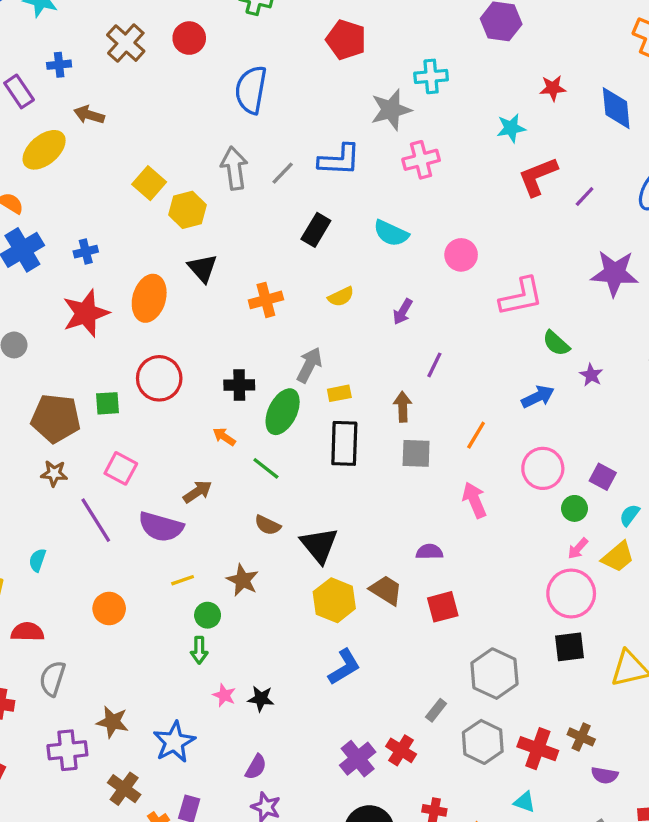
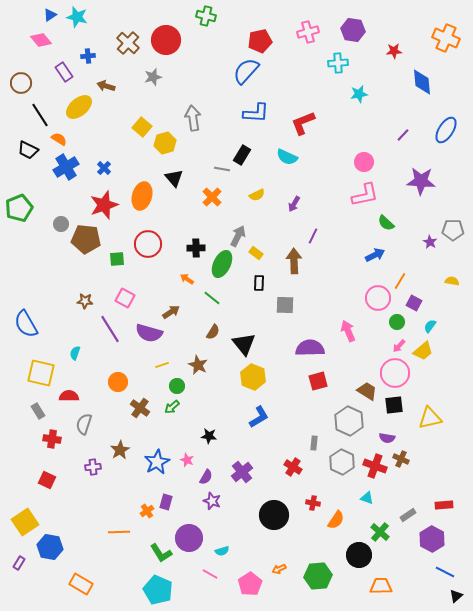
red circle: (189, 38) -> (166, 40), size x1.5
red pentagon: (346, 40) -> (260, 41), turned -30
cyan cross: (431, 76) -> (338, 63), moved
red star: (553, 88) -> (394, 51), moved
blue semicircle: (251, 90) -> (246, 71), moved, turned 32
gray star: (391, 110) -> (153, 77), moved, size x0.7
pink cross: (421, 160) -> (308, 32), moved
gray line: (283, 173) -> (222, 169), moved, turned 56
red L-shape: (538, 176) -> (303, 123), moved
blue cross: (86, 252) -> (104, 168), turned -32
pink circle: (461, 255) -> (364, 162), moved
orange cross: (266, 300) -> (212, 197), turned -30
purple star: (591, 375) -> (430, 242), moved
yellow rectangle: (339, 393) -> (256, 253), turned 48
brown arrow: (403, 407) -> (294, 261), size x1.4
brown pentagon: (56, 418) -> (86, 239), moved
orange line: (476, 435) -> (400, 281), moved
black rectangle: (344, 443) -> (259, 283), size x0.6
gray square: (416, 453) -> (285, 305), moved
pink arrow: (474, 500) -> (348, 331), moved
brown semicircle: (268, 525) -> (213, 332), turned -84
purple semicircle: (429, 552) -> (310, 348), size x1.8
brown trapezoid: (386, 590) -> (367, 391), moved
green arrow: (199, 650) -> (172, 407), turned 49
pink star: (224, 695) -> (187, 460), moved
gray rectangle: (436, 710) -> (314, 443), turned -32
brown star: (112, 722) -> (120, 450), turned 30
purple cross: (67, 750) -> (93, 467), size x0.7
purple cross: (358, 759) -> (242, 472), moved
purple semicircle: (605, 775) -> (387, 438), moved
brown cross: (124, 789) -> (140, 408), moved

